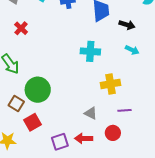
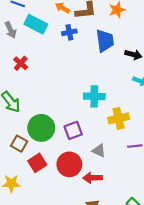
cyan cross: (90, 51) -> (94, 96), moved
red circle: (113, 133) -> (69, 164), moved, size x1.5
purple square: (60, 142) -> (73, 130), moved

